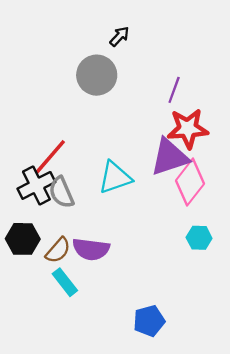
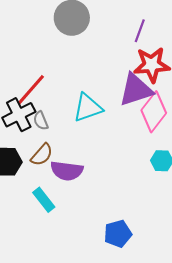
gray semicircle: (61, 192) -> (41, 121), size x0.7
brown semicircle: (58, 250) -> (42, 155), moved

